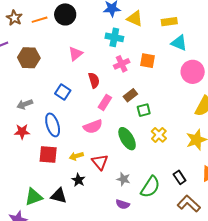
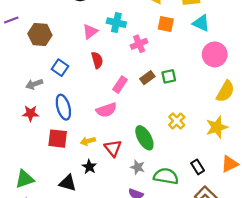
cyan cross: (114, 37) -> (116, 23), moved
orange square: (147, 61) -> (166, 24), moved
red semicircle: (94, 80) -> (97, 60), moved
blue square: (63, 92) -> (60, 68), moved
green square: (144, 110) -> (169, 76), moved
green ellipse: (127, 139) -> (144, 138), moved
green semicircle: (150, 187) -> (166, 176), turned -115
green triangle: (34, 197) -> (25, 179), moved

